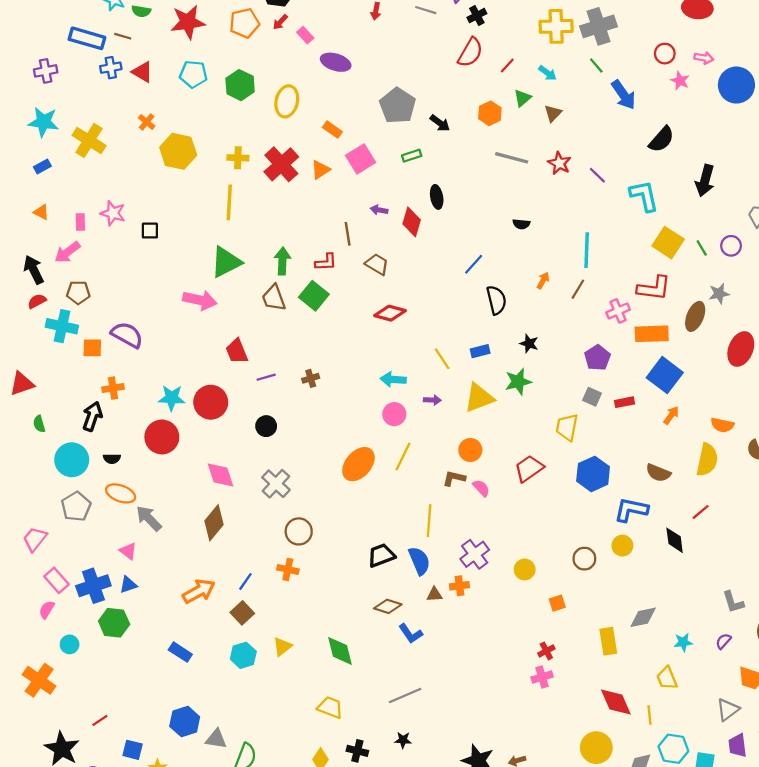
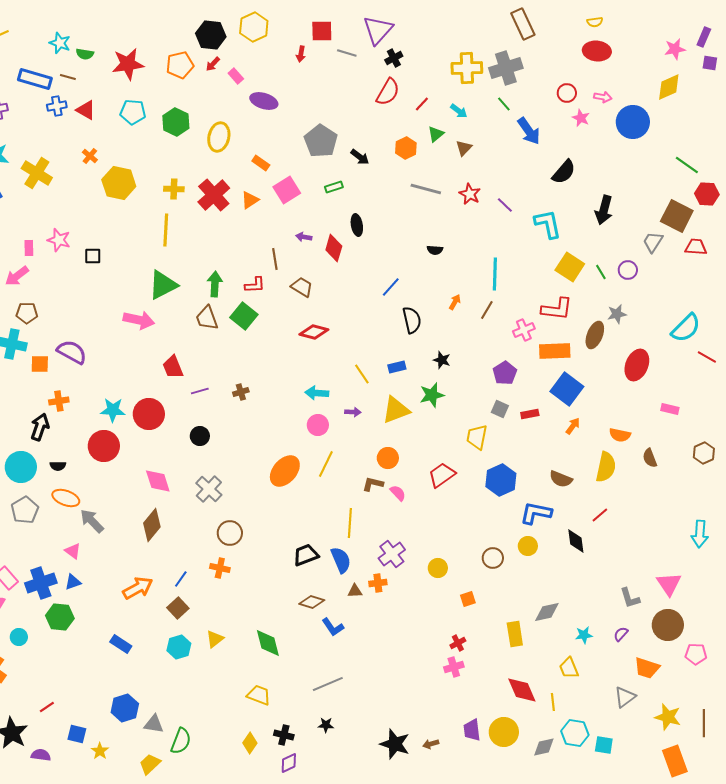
purple trapezoid: (738, 745) -> (472, 730), moved

